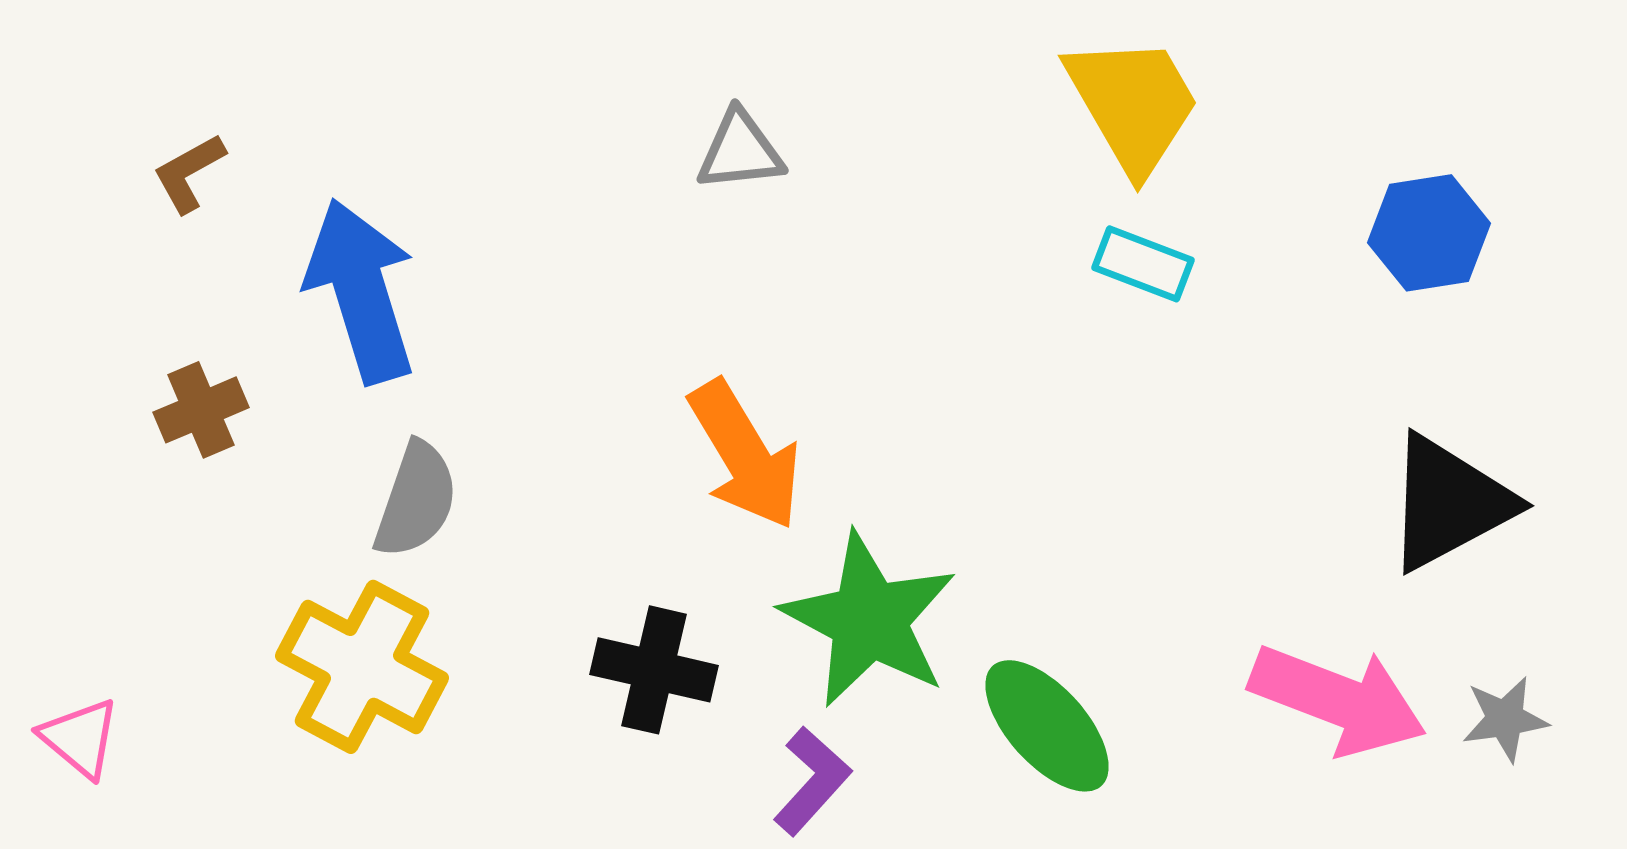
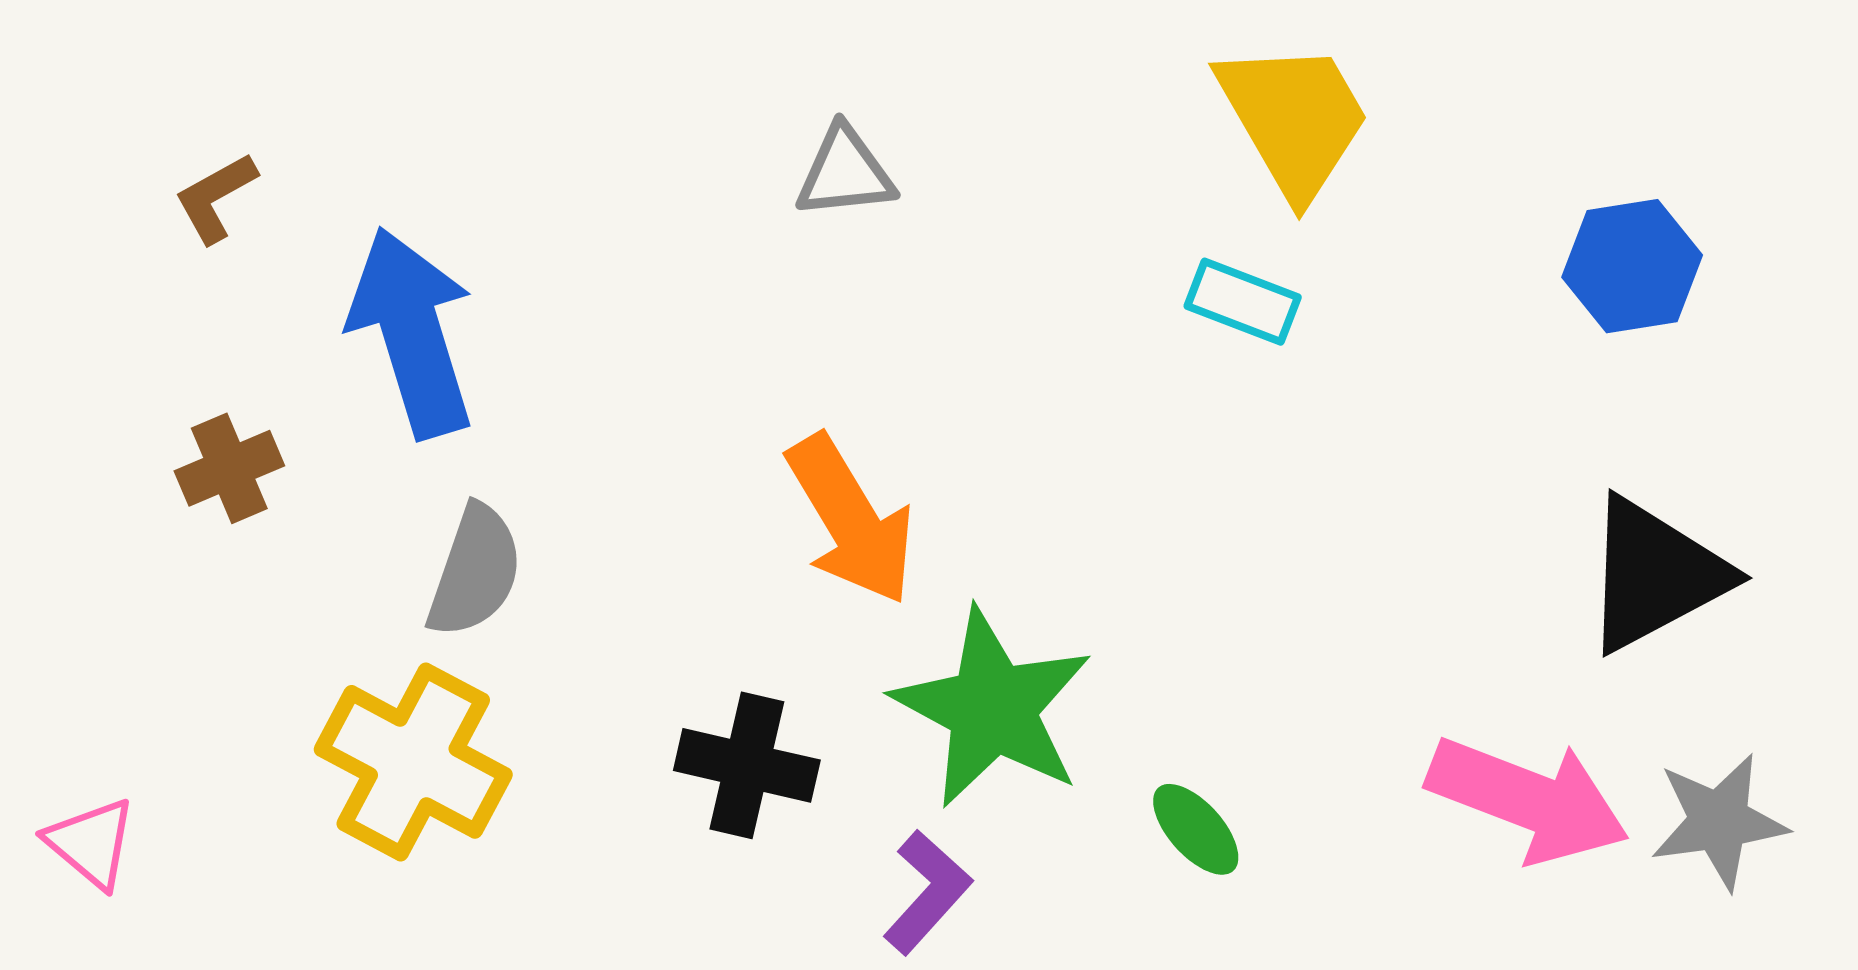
cyan rectangle: (1143, 264) -> (1243, 302), moved
gray star: (1505, 719) -> (1719, 821), size x1.4
green ellipse: (1047, 726) -> (1196, 829), size x0.6

